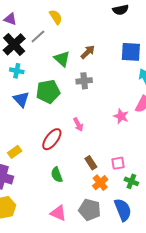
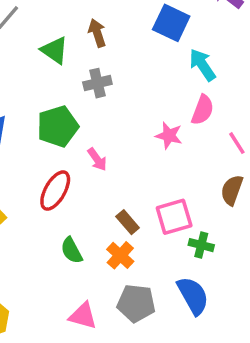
brown arrow: (88, 52) -> (97, 33), turned -56
blue square: (131, 52) -> (171, 23), turned 30
green pentagon: (48, 92) -> (58, 126), moved
pink square: (118, 163) -> (174, 217), size x1.5
orange cross: (100, 183) -> (120, 255), moved

